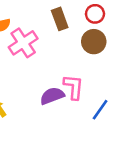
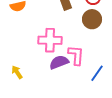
pink cross: (23, 43) -> (50, 40), moved, turned 35

